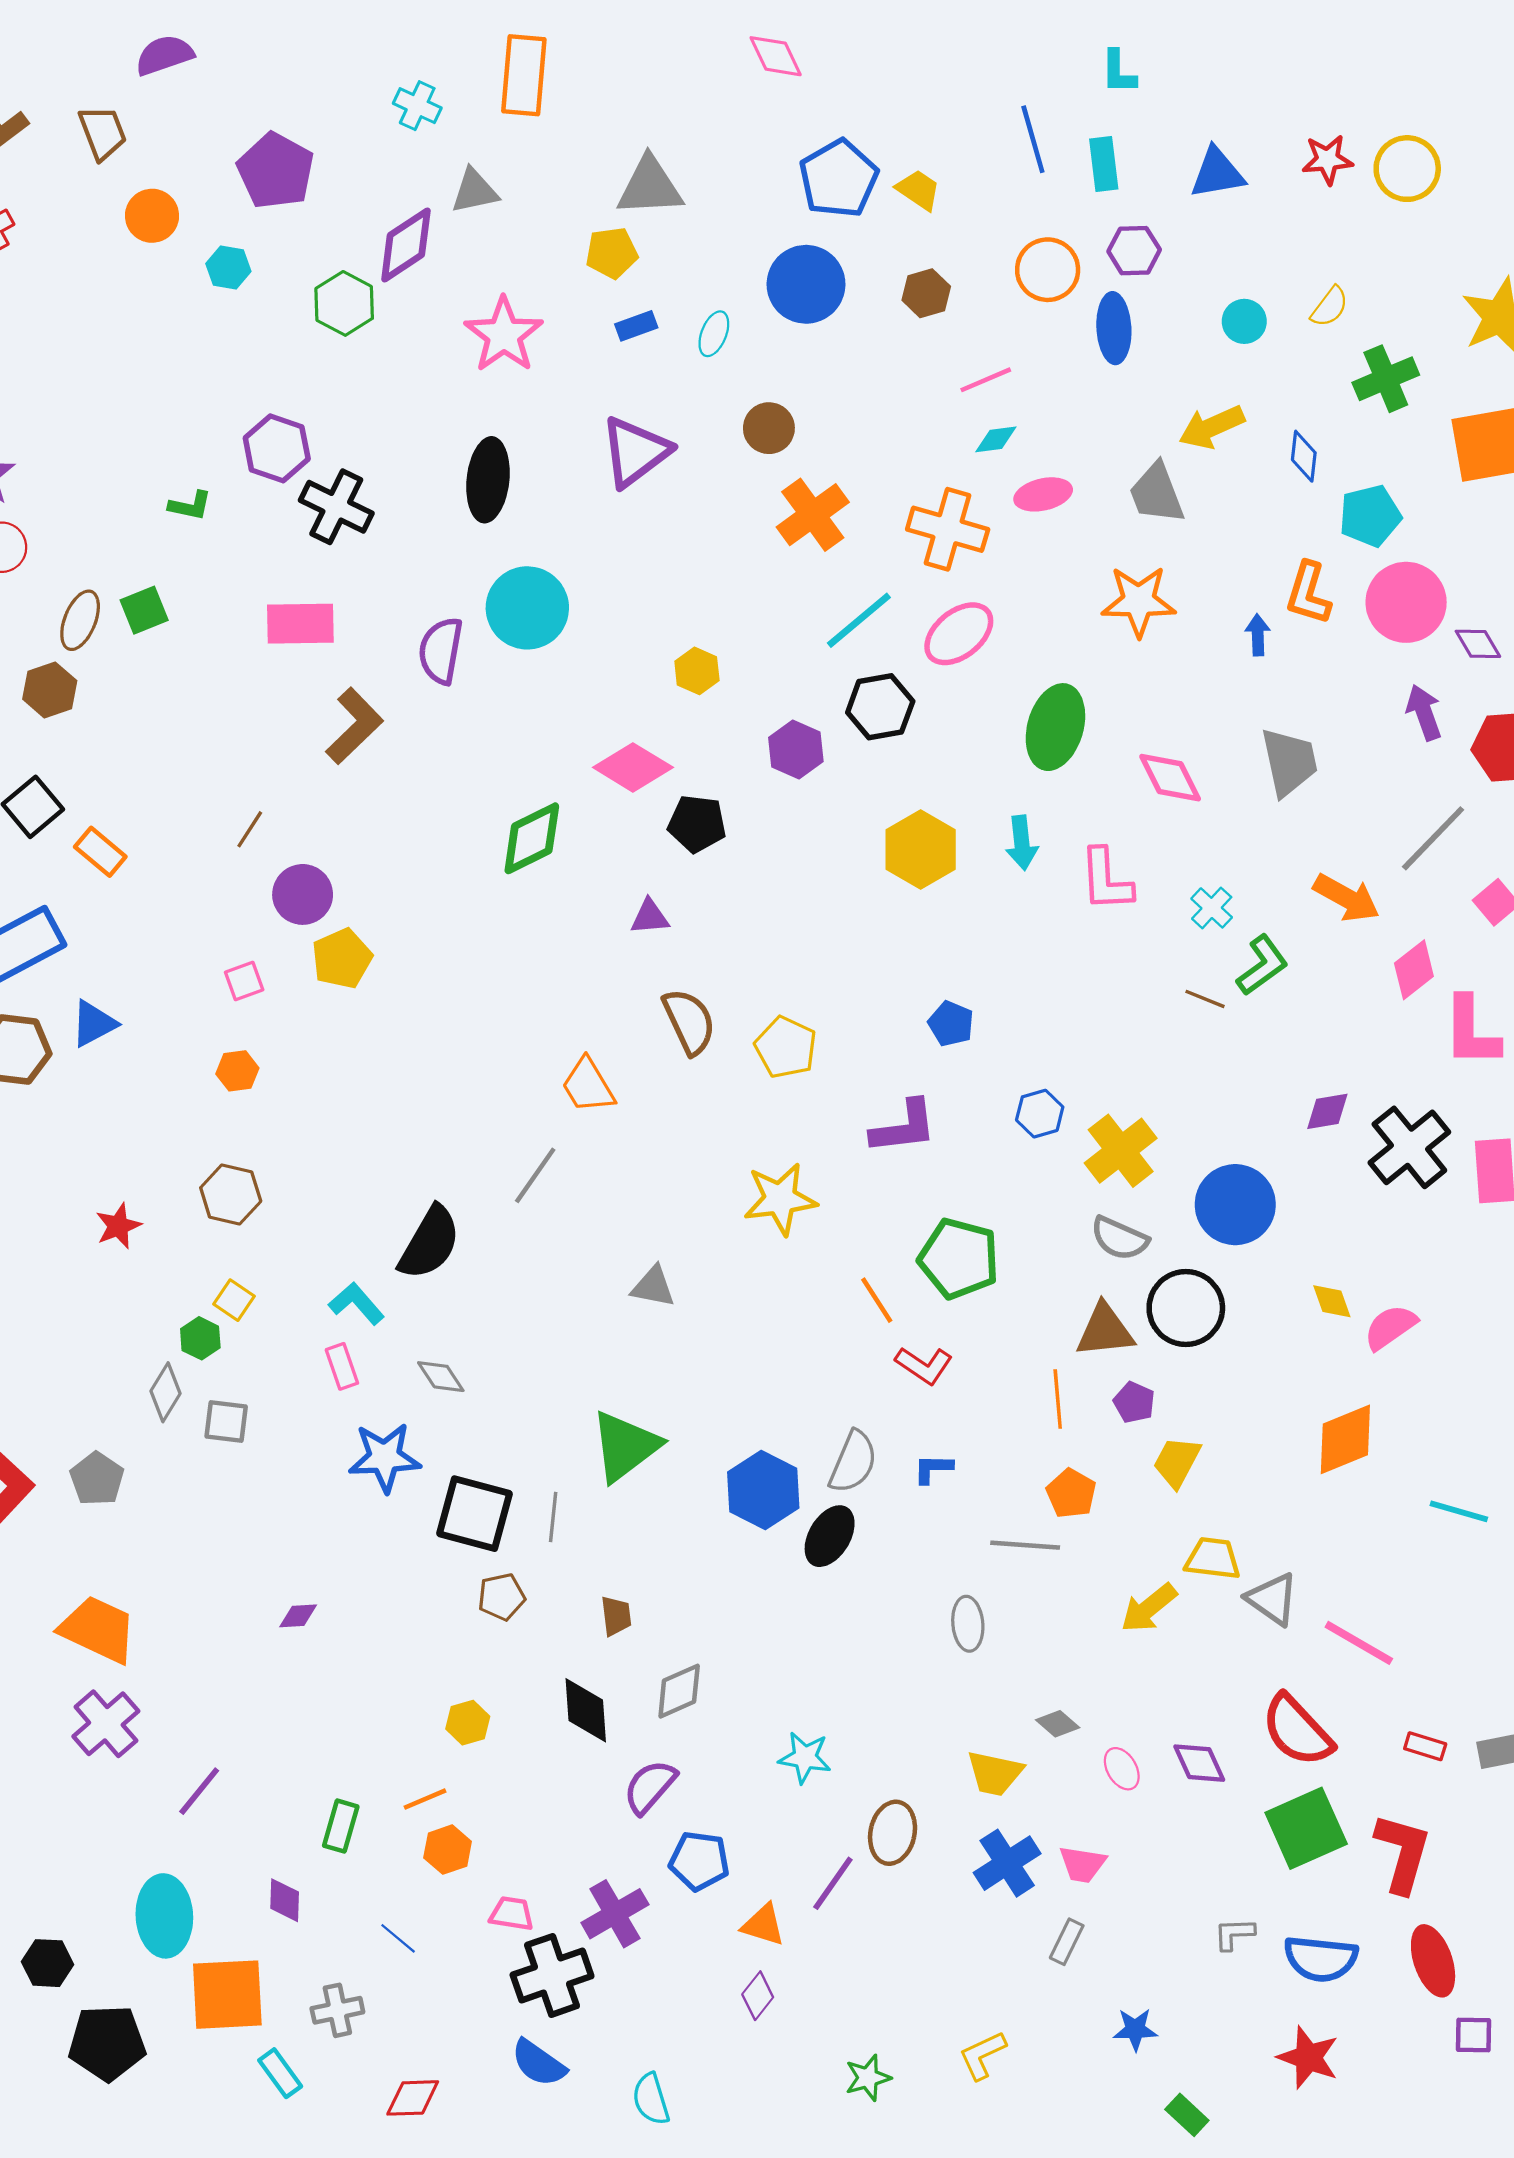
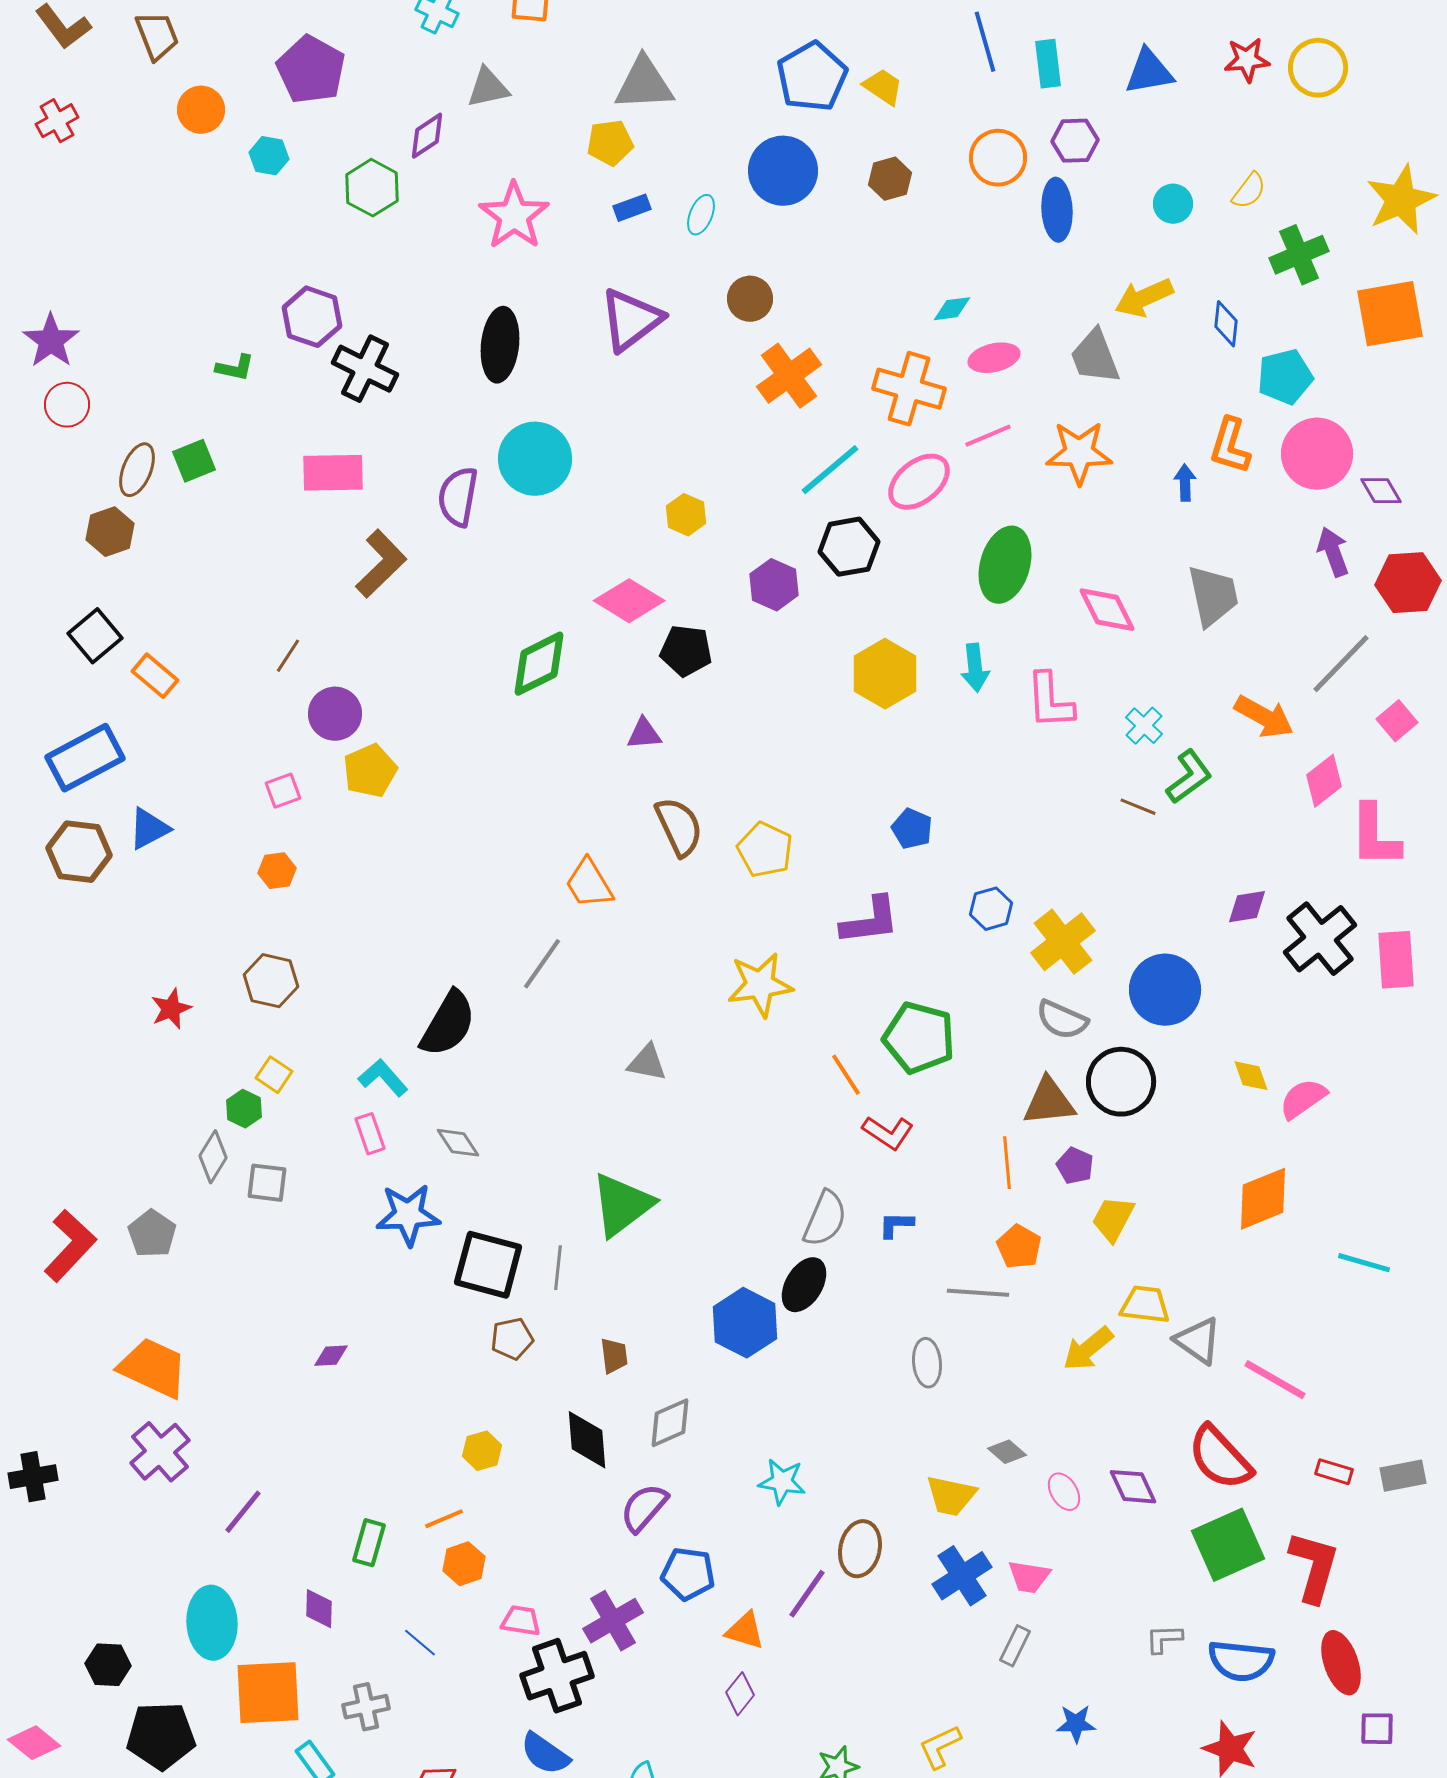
purple diamond: (406, 245) -> (427, 136), size x0.7
pink line: (986, 380) -> (988, 436), moved
blue hexagon: (763, 1490) -> (745, 1323), moved

